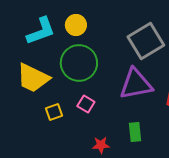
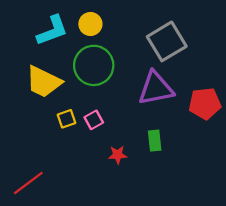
pink square: (86, 104) -> (94, 120), moved, turned 30

